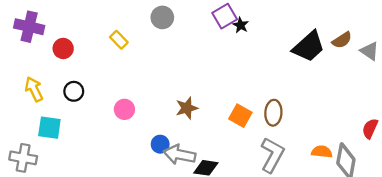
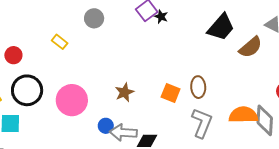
brown semicircle: (342, 40) -> (251, 47), moved, size x1.4
black circle: (74, 91) -> (27, 90), size x1.8
pink circle: (124, 109) -> (72, 100), size x1.8
orange semicircle: (322, 152) -> (243, 115), size x1.6

